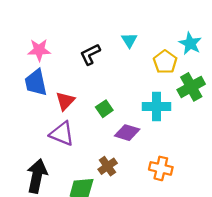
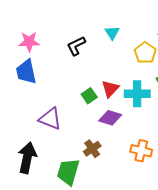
red triangle: (65, 101) -> (110, 89), moved

